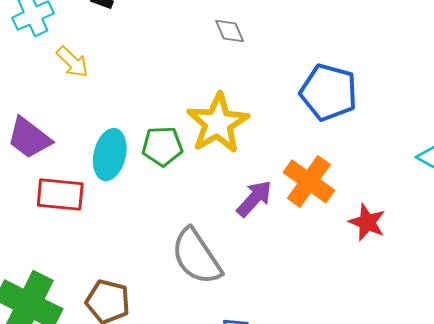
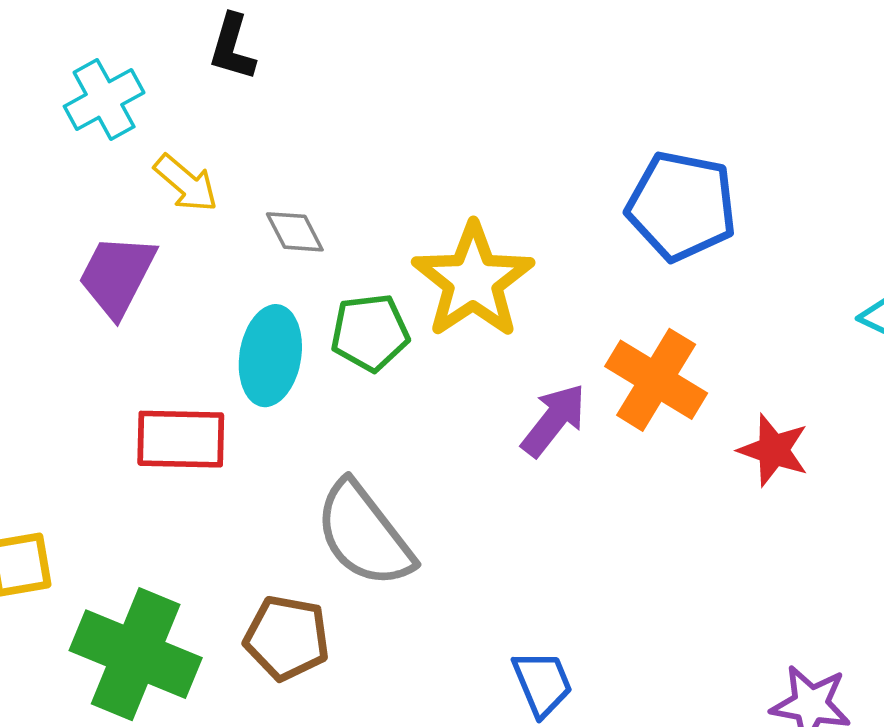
gray diamond: (230, 31) -> (295, 232), moved
purple trapezoid: (29, 138) -> (117, 276), moved, turned 84
gray semicircle: (196, 257) -> (364, 534), moved

